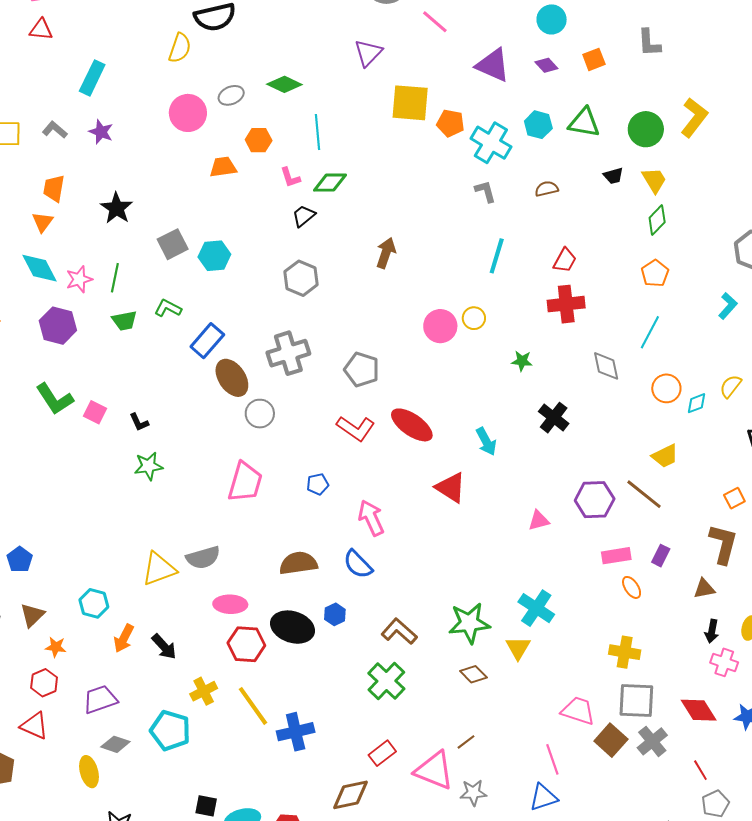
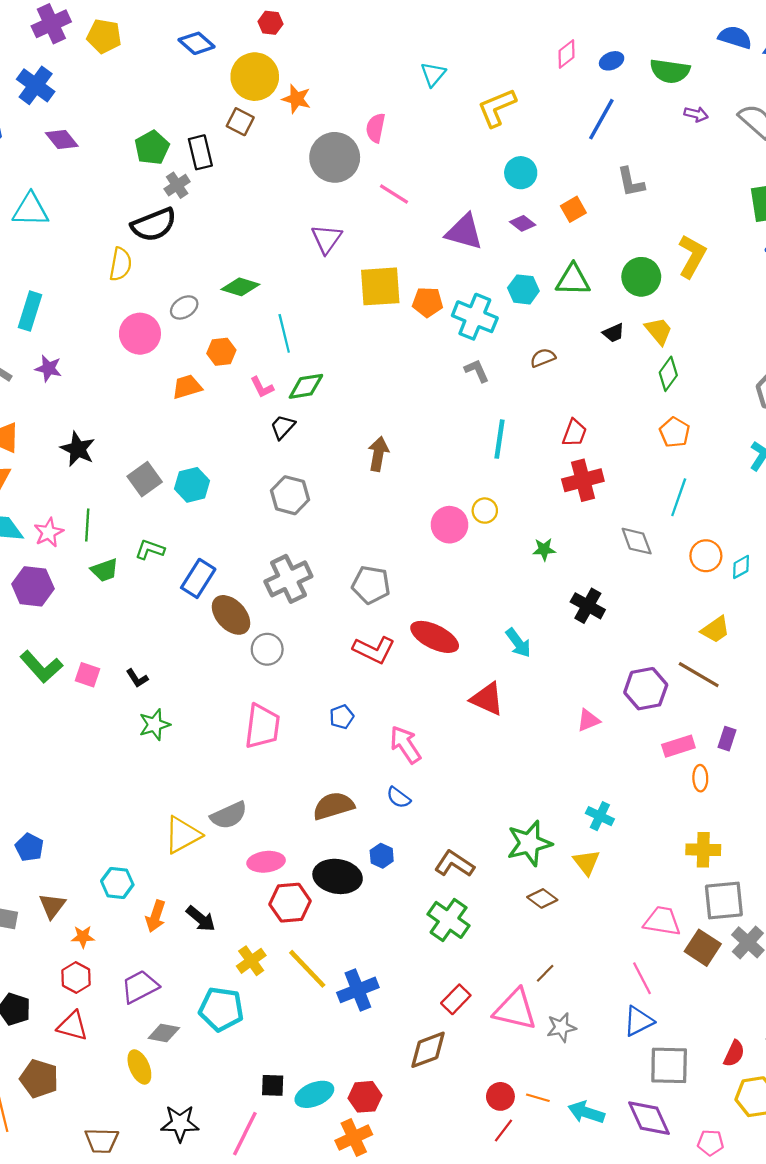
blue semicircle: (358, 564) -> (399, 797), size x0.7
orange ellipse: (632, 587) -> (700, 778), turned 40
cyan cross: (536, 608) -> (600, 816), size x0.7

